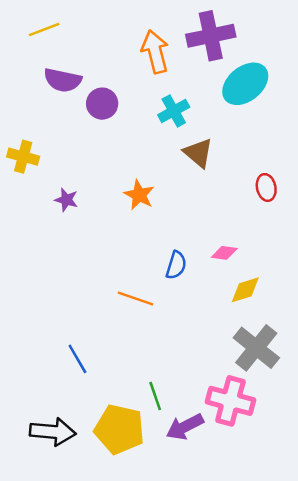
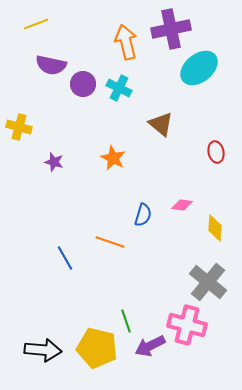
cyan cross: (174, 111) -> (119, 88), moved, turned -35
yellow diamond: (245, 290) -> (215, 228), moved, turned -68
blue line: (77, 359) -> (65, 258), moved

